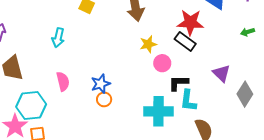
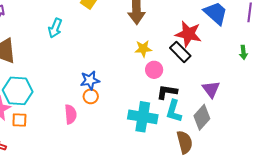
green arrow: (248, 32) -> (243, 52), turned -88
pink semicircle: (63, 81) -> (71, 114), moved
gray diamond: (245, 94) -> (202, 117), moved

